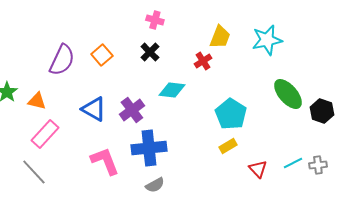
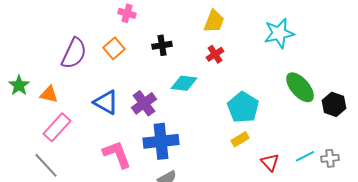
pink cross: (155, 20) -> (127, 13), moved
yellow trapezoid: (220, 37) -> (214, 21), moved
black cross: (150, 52) -> (162, 45), turned 36

